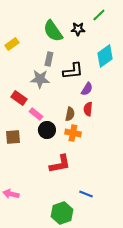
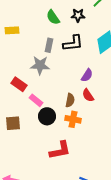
green semicircle: (53, 31) -> (53, 17), size x0.7
yellow rectangle: (12, 44) -> (12, 30), turned 32
black L-shape: (73, 71) -> (73, 43), moved
red semicircle: (88, 109) -> (88, 95), turned -40

